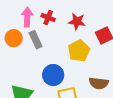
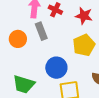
orange circle: (14, 38) -> (18, 39), moved

